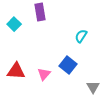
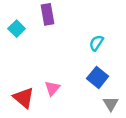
blue square: (68, 65) -> (98, 77), moved
red triangle: (16, 71) -> (24, 98), moved, turned 36

